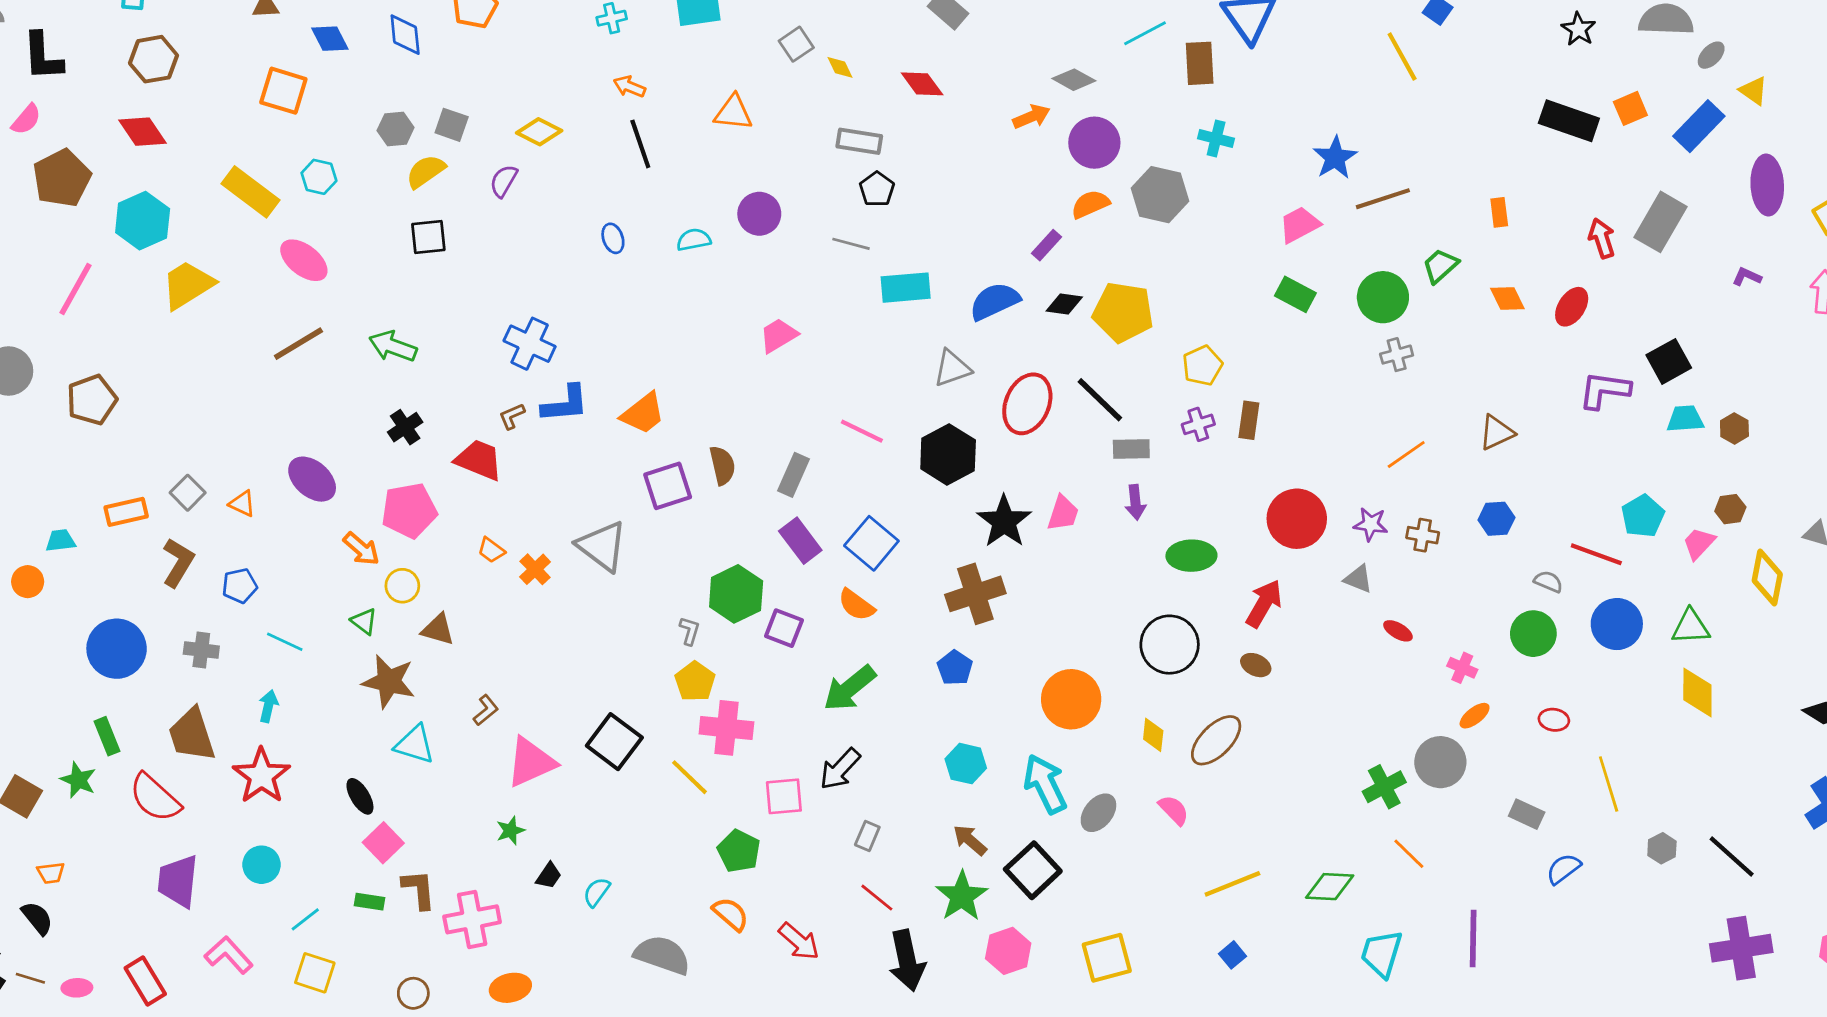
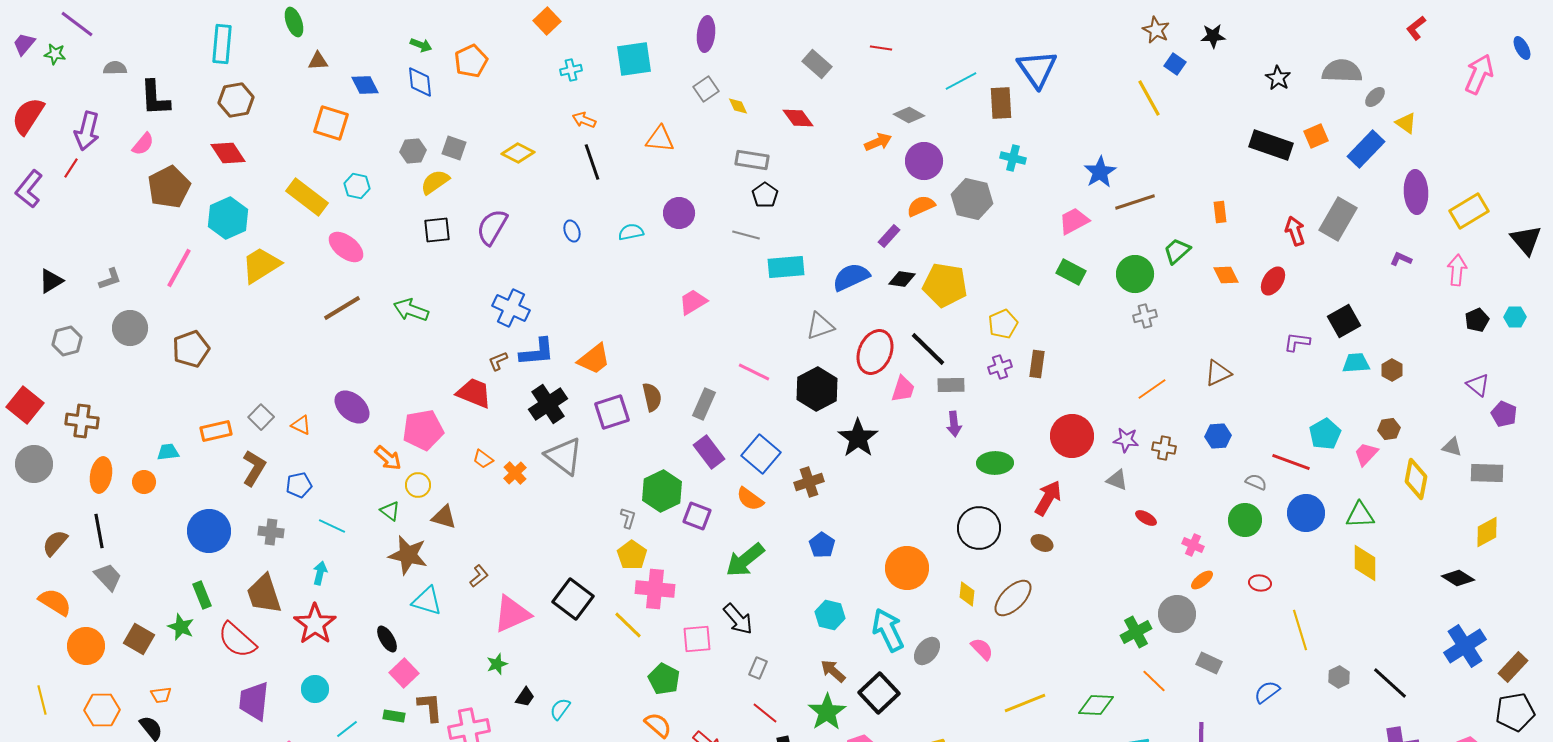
purple semicircle: (504, 181) -> (492, 227), moved, size x1.5
purple L-shape: (1604, 390) -> (1297, 342), size x0.7
black cross: (405, 427) -> (548, 404), moved, size x1.5
pink trapezoid: (1063, 513) -> (903, 389), moved
brown cross: (975, 594) -> (809, 482), moved, size x0.7
black arrow: (840, 769) -> (738, 619), turned -84
gray rectangle: (1527, 814) -> (1209, 663), moved

